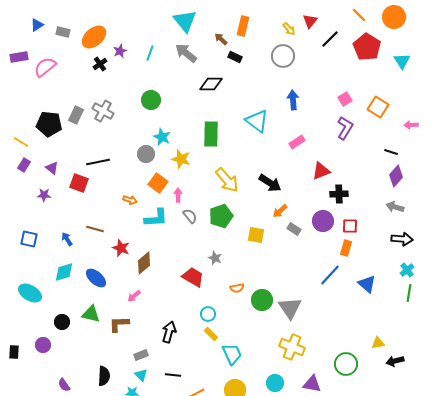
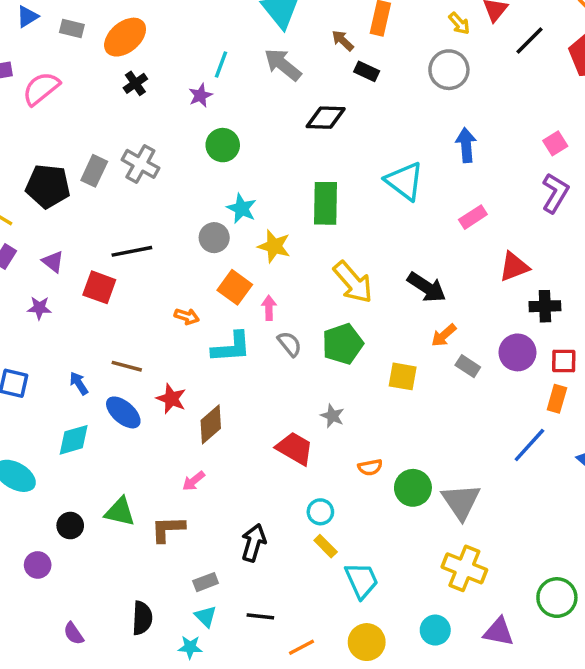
purple star: (120, 51) -> (200, 95), moved
blue ellipse: (96, 278) -> (123, 412), moved

